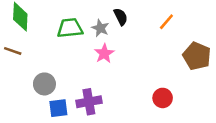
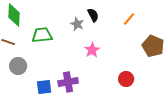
green trapezoid: (70, 28) -> (42, 35), moved
pink star: (104, 53) -> (92, 50), moved
gray circle: (44, 84) -> (18, 66), moved

